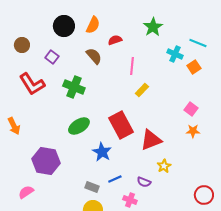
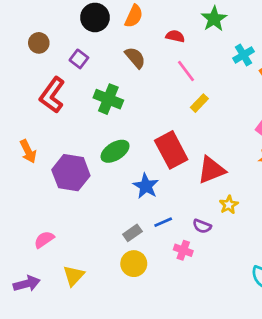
red semicircle: (115, 40) -> (175, 36), moved, turned 32
cyan cross: (175, 54) -> (243, 55), turned 35
pink line: (132, 66) -> (186, 71), turned -42
red L-shape: (32, 84) -> (52, 95), turned 68
purple hexagon: (46, 161) -> (71, 173), moved
gray rectangle: (92, 187) -> (132, 233), turned -56

